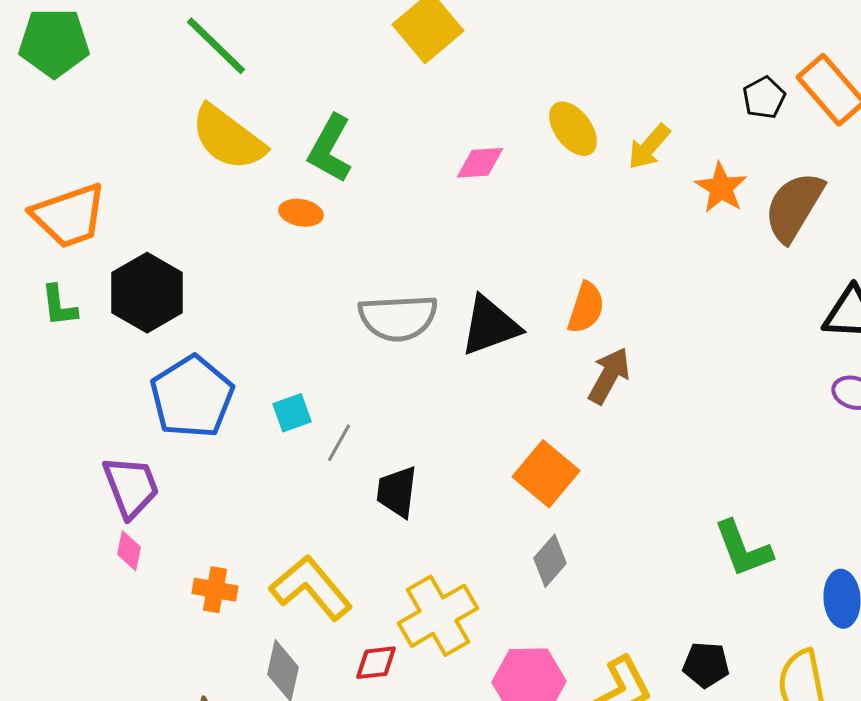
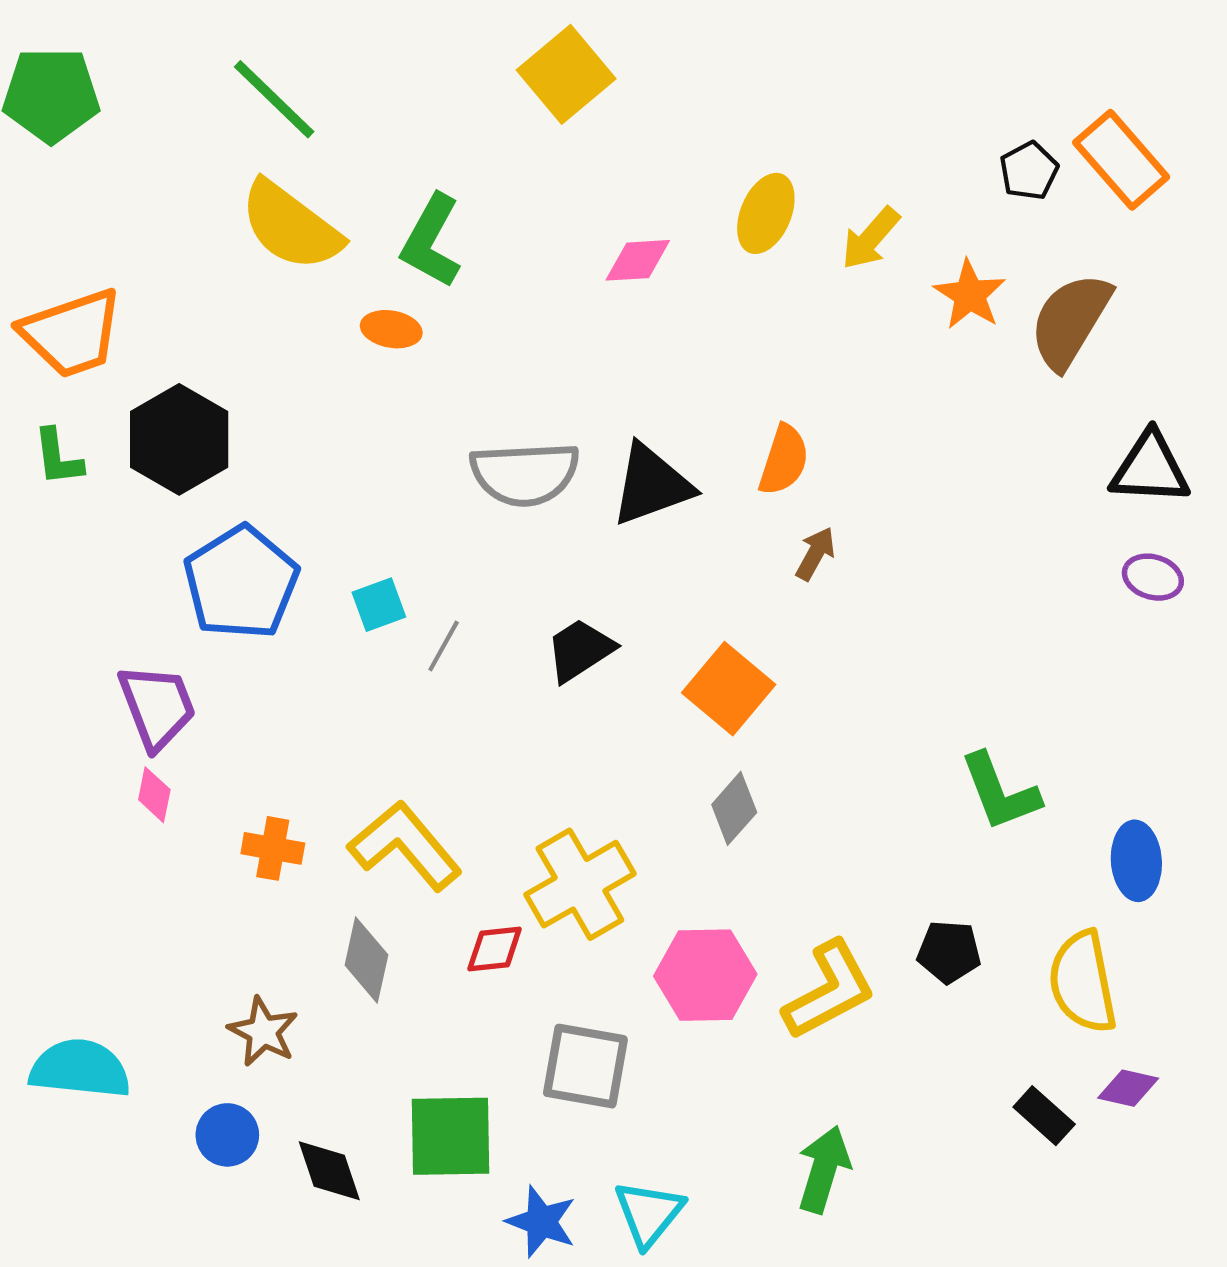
yellow ellipse: (573, 129) -> (766, 213), turned 60
brown arrow: (609, 376) -> (815, 554), size x0.7
black trapezoid: (397, 492) -> (580, 650), moved, turned 50

